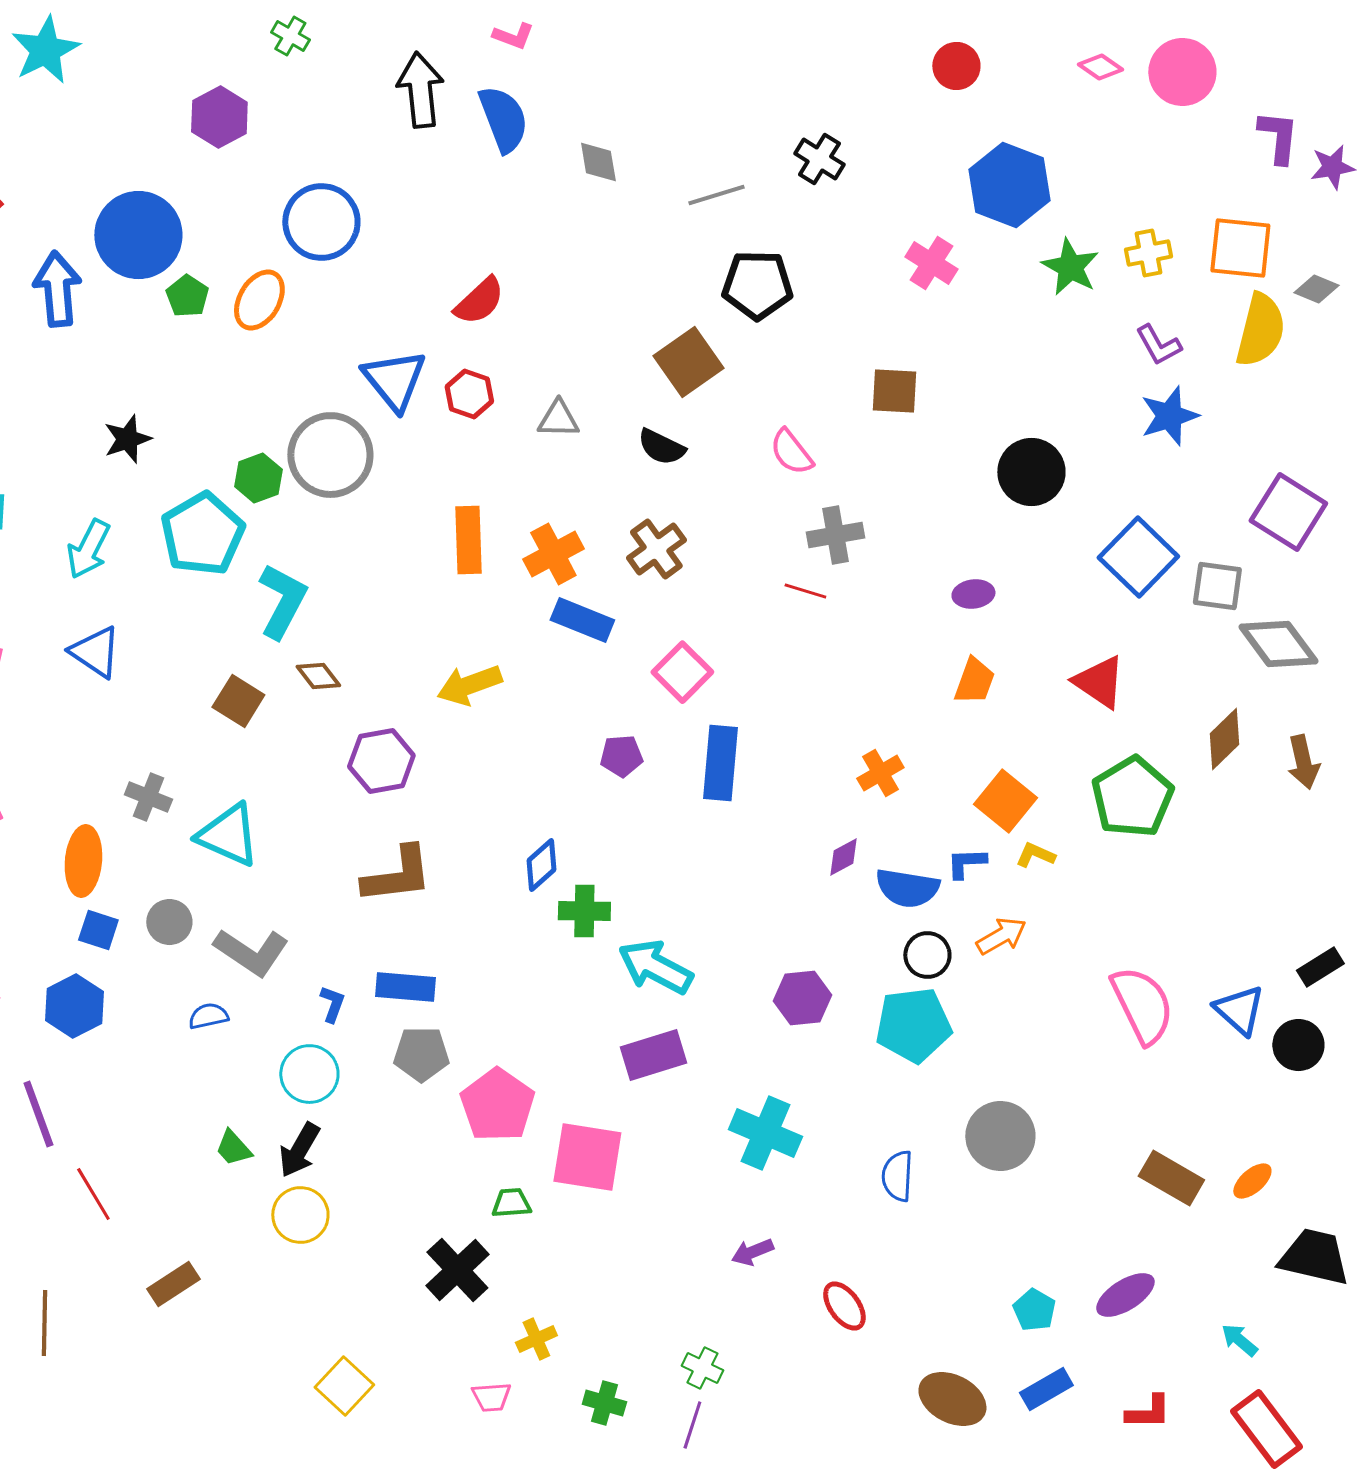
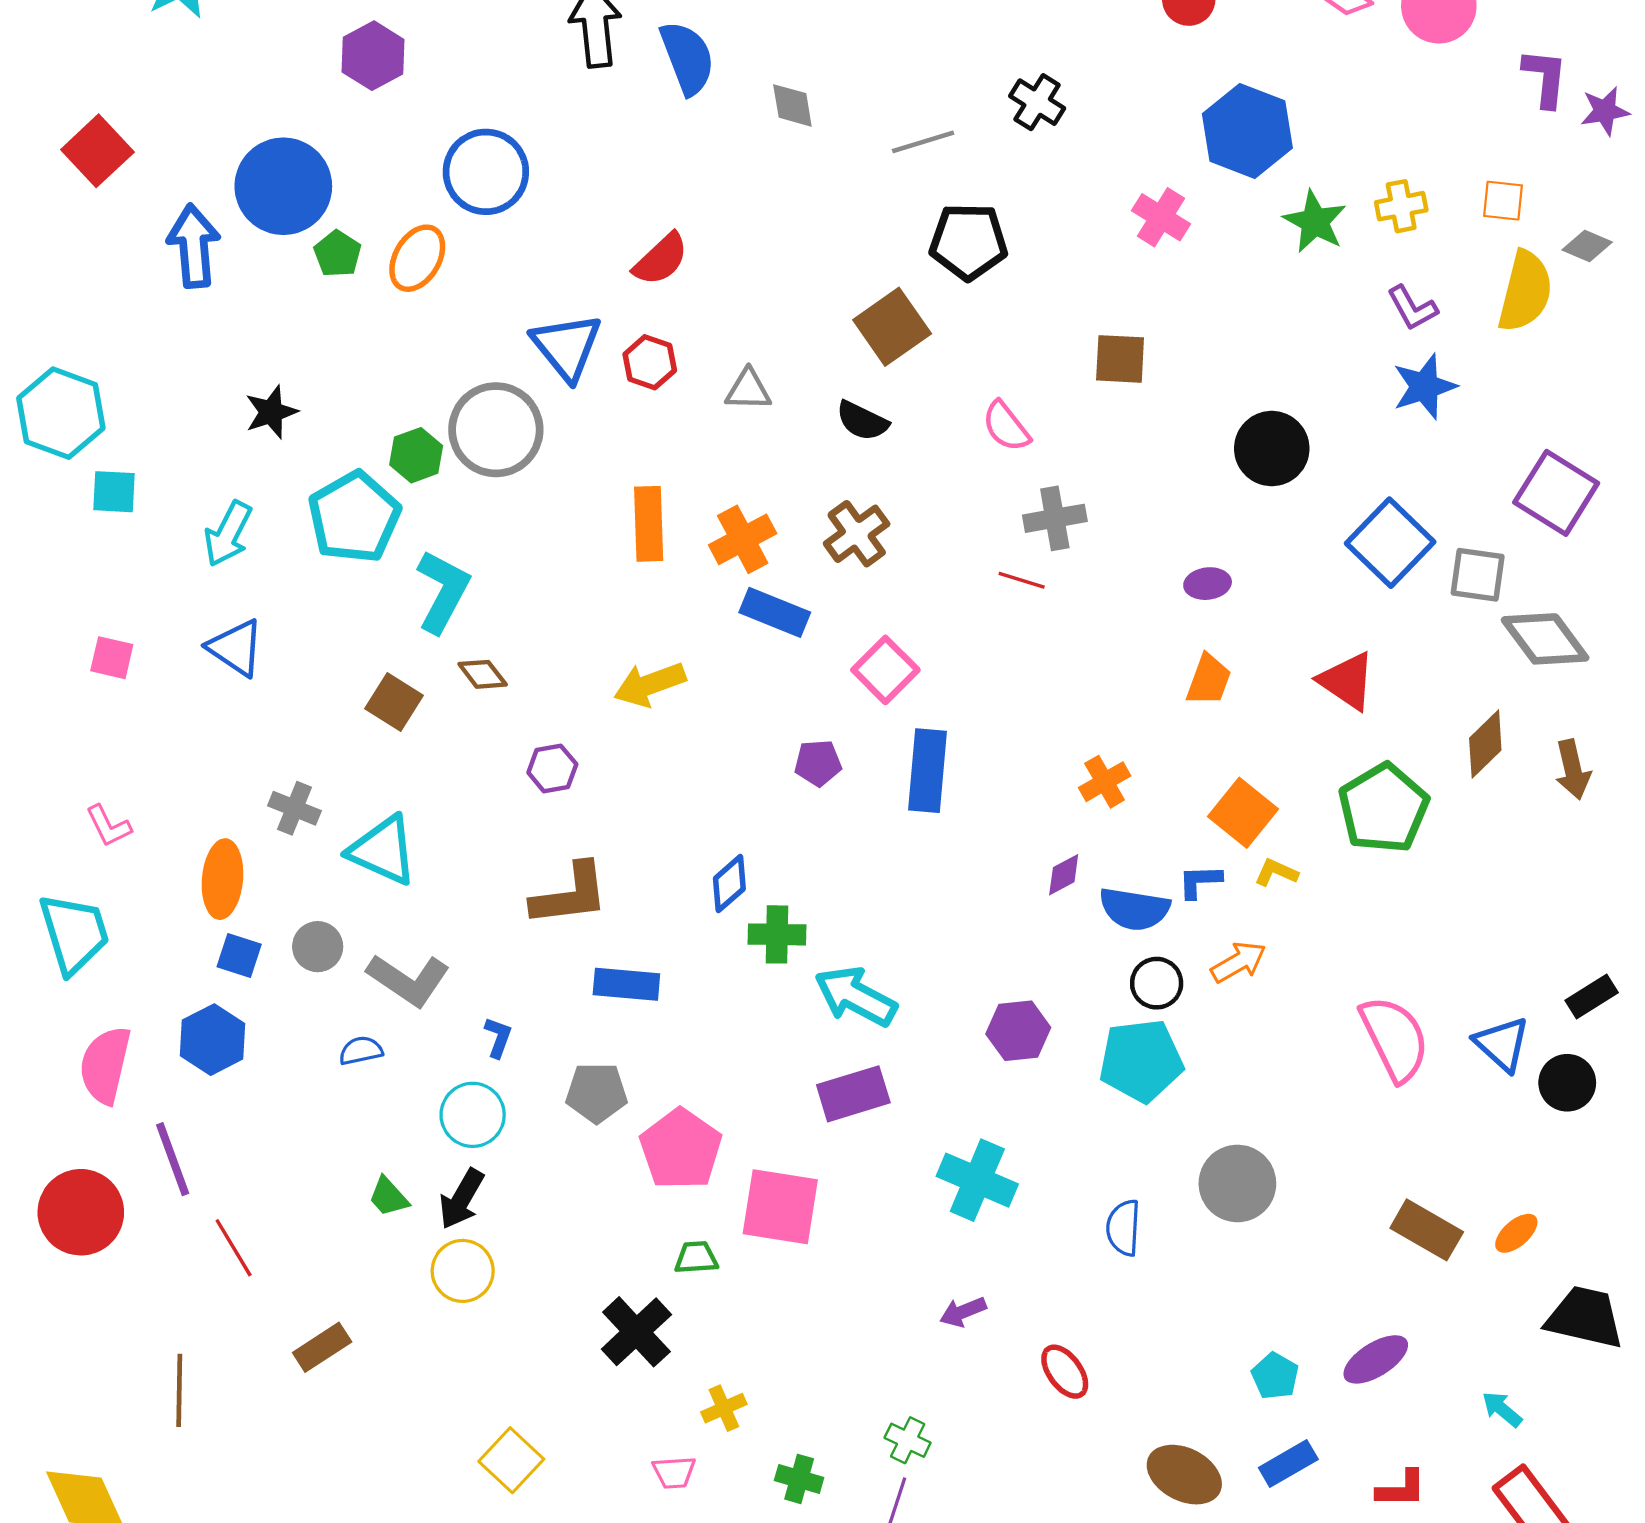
orange square: (1240, 248) -> (1503, 201), size x0.6
purple hexagon: (381, 761) -> (552, 768), size x0.7
blue rectangle: (405, 987) -> (626, 984), moved

